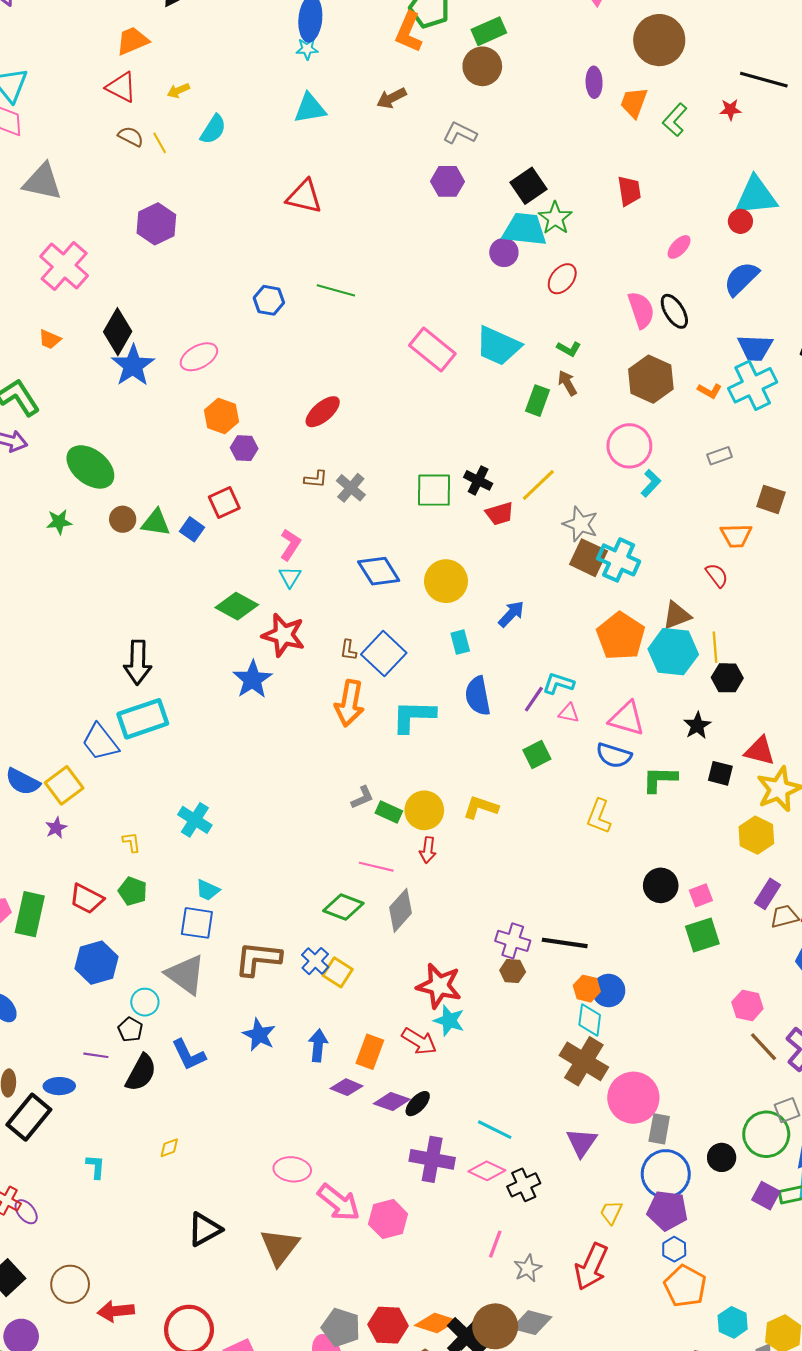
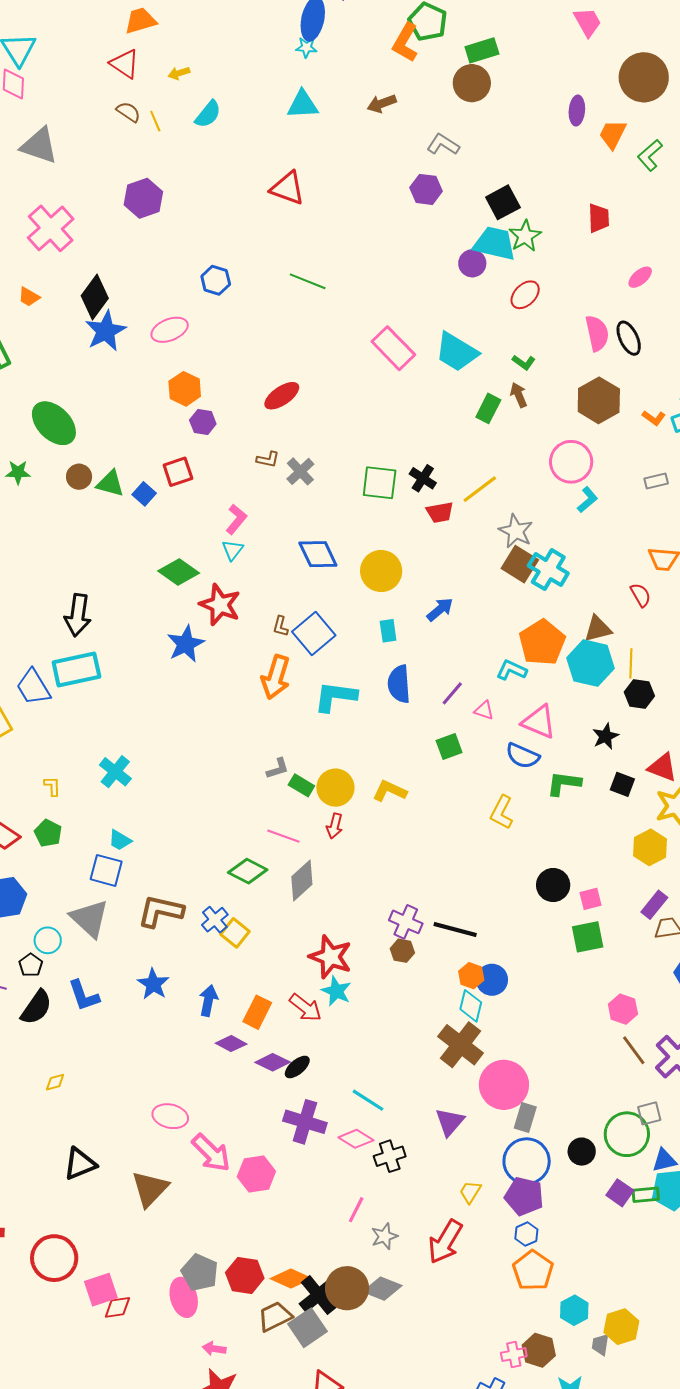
blue hexagon: (269, 300) -> (216, 280), moved
cyan L-shape: (558, 683) -> (512, 670), moved

